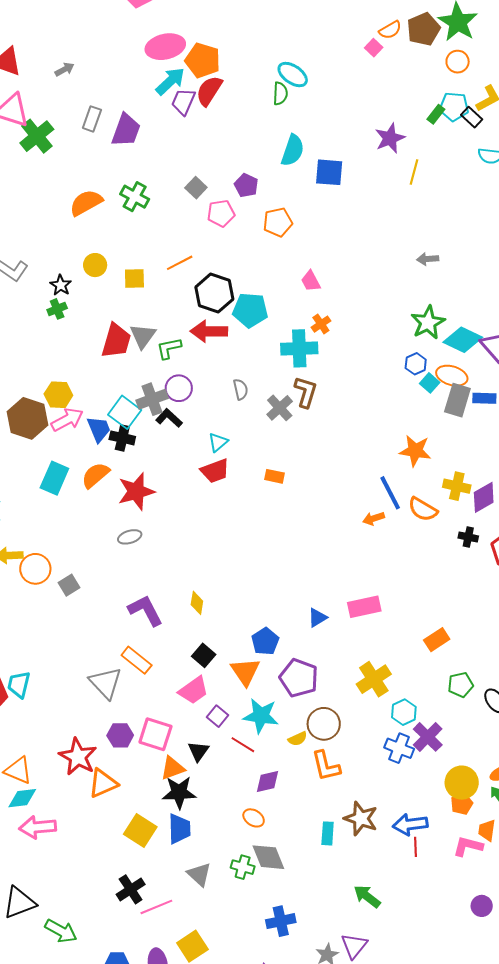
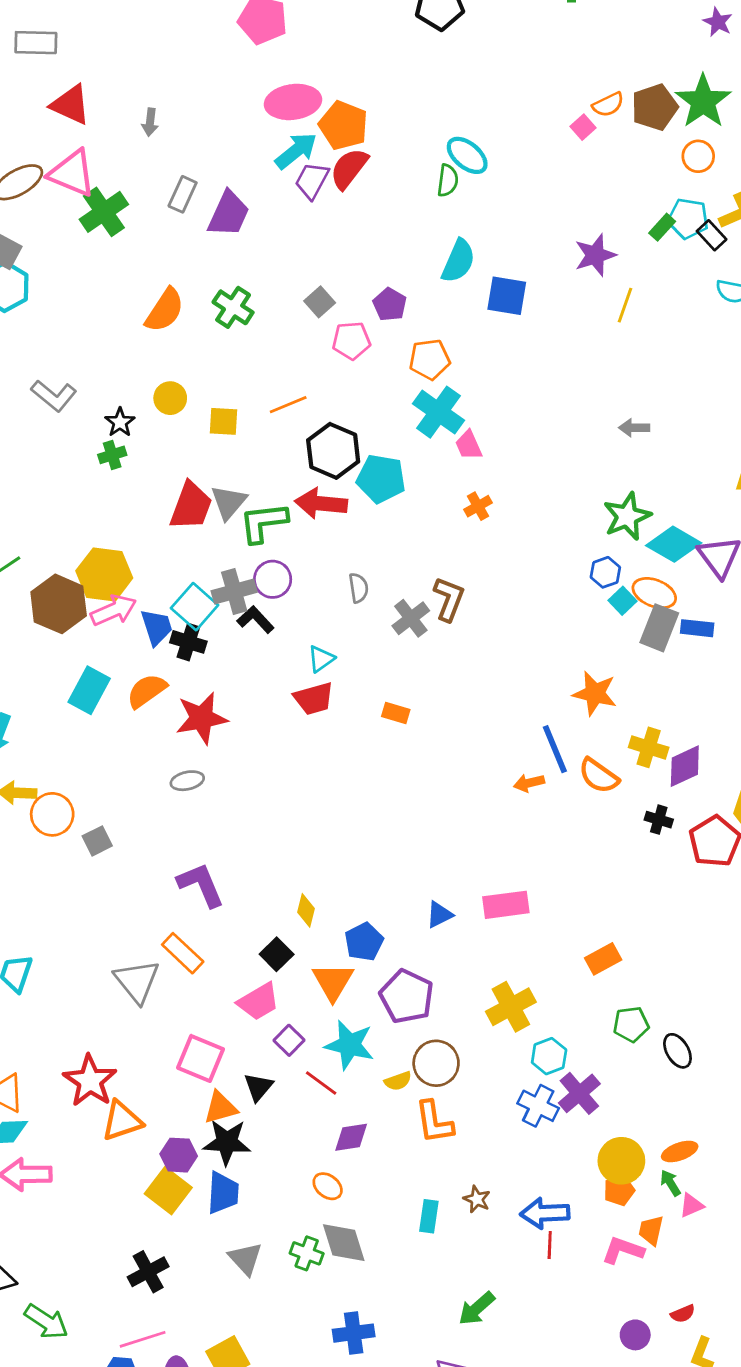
gray arrow: (65, 69) -> (150, 122), turned 120
orange semicircle: (86, 203) -> (165, 310), turned 148
green L-shape: (169, 348) -> (263, 522), size x1.4
cyan cross: (299, 348) -> (438, 412), moved, turned 33
yellow hexagon: (58, 395) -> (104, 574), size x1.4
yellow diamond: (197, 603) -> (306, 910), moved
purple hexagon: (120, 735) -> (179, 1155), moved
brown star: (361, 818) -> (477, 1199), size x0.6
green arrow: (367, 896) -> (477, 1308), turned -84
pink line: (156, 907) -> (143, 1339), moved

